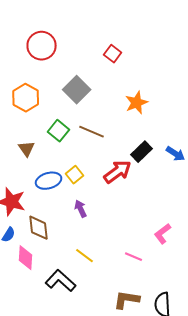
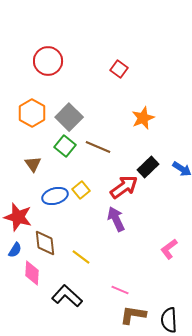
gray square: (77, 90) -> (69, 117), moved
purple arrow: (81, 209) -> (116, 219), moved, size x1.4
yellow line: (85, 256) -> (81, 257), moved
pink line: (134, 257) -> (120, 290), moved

